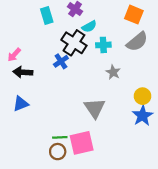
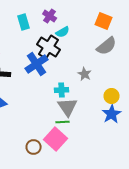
cyan cross: (103, 45) -> (62, 90), moved
blue cross: (61, 61) -> (37, 64), size x1.6
green line: (60, 137) -> (63, 122), moved
pink square: (82, 143) -> (56, 139), turned -35

